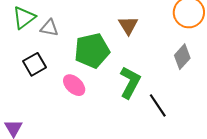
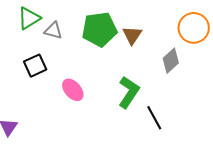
green pentagon: (92, 51) -> (99, 29), moved
gray diamond: (182, 57) -> (171, 61), moved

